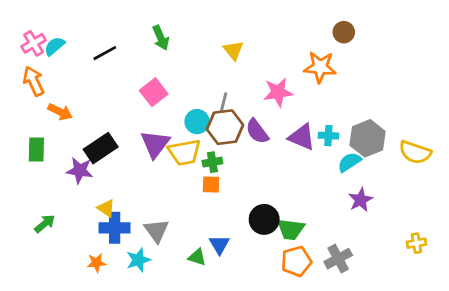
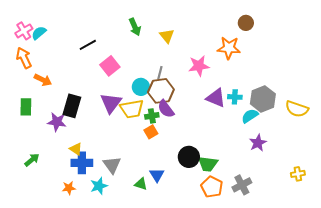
green arrow: (161, 38) -> (135, 27), moved
black line: (105, 53) -> (88, 45), moved
purple semicircle: (257, 131) -> (166, 109), moved
black rectangle: (101, 148) -> (72, 106), turned -40
orange square: (211, 184) -> (151, 132), turned -32
orange pentagon: (296, 261) -> (212, 187), turned -30

